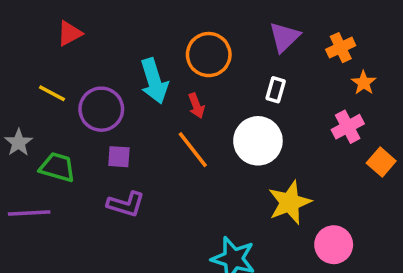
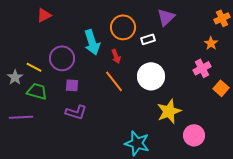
orange cross: (341, 48) -> (222, 18), moved
white rectangle: (276, 90) -> (148, 39), moved, turned 56
yellow line: (52, 93) -> (34, 67), moved

